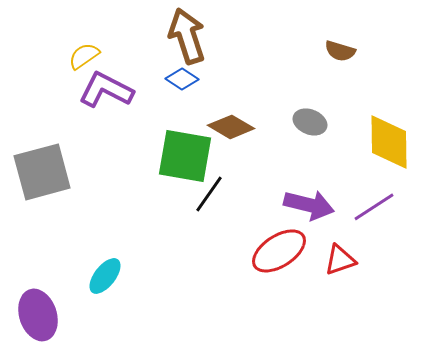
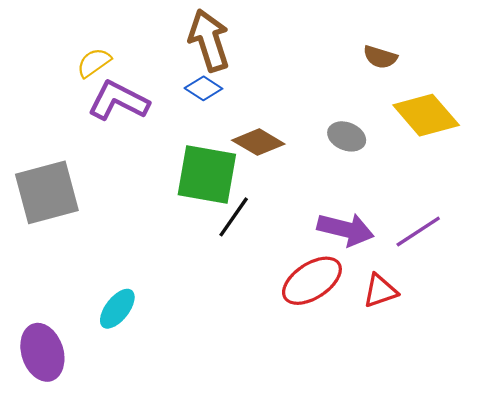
yellow diamond: (389, 142) -> (426, 115), moved, turned -40

